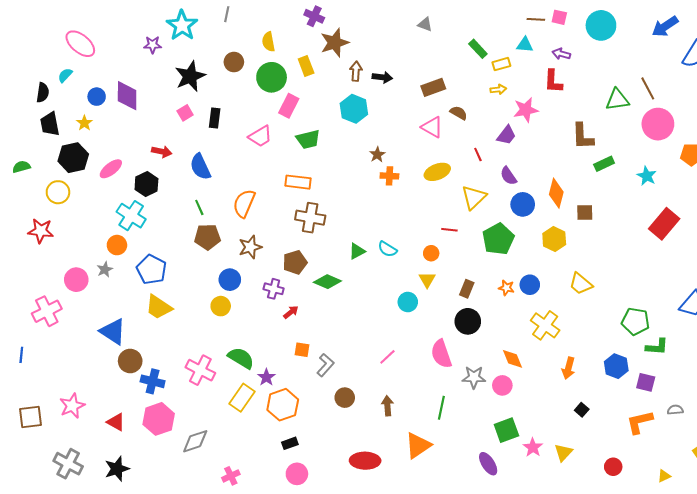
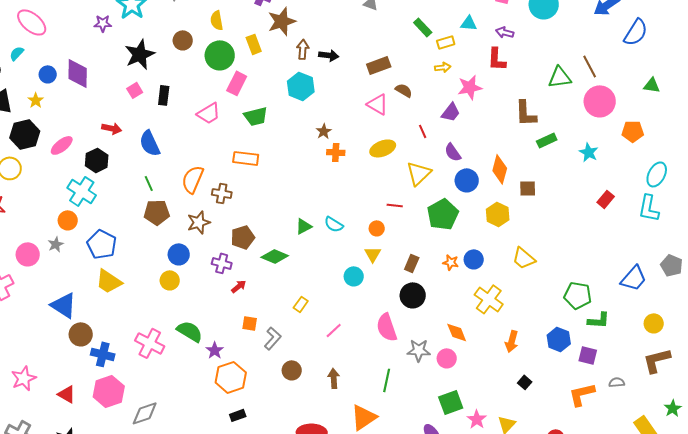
brown cross: (310, 218) -> (222, 193), moved, size x0.7
red rectangle: (664, 224) -> (606, 199), size x0.6
yellow rectangle: (242, 398) -> (301, 304), moved, size x0.6

